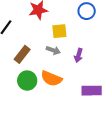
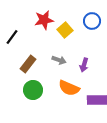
yellow square: (59, 31) -> (65, 30), moved, turned -35
orange semicircle: (51, 78) -> (69, 88), moved

